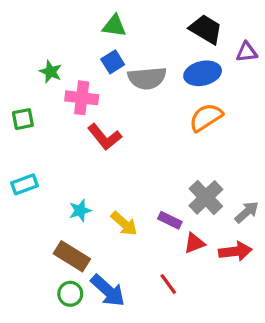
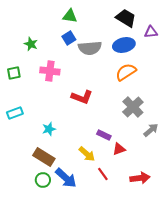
pink cross: (82, 98) -> (50, 71), moved
red L-shape: (105, 137) -> (82, 97), moved, turned -30
gray cross: (206, 197) -> (133, 107), moved
yellow arrow: (124, 224) -> (87, 154), moved
red arrow: (235, 251) -> (140, 178), moved

